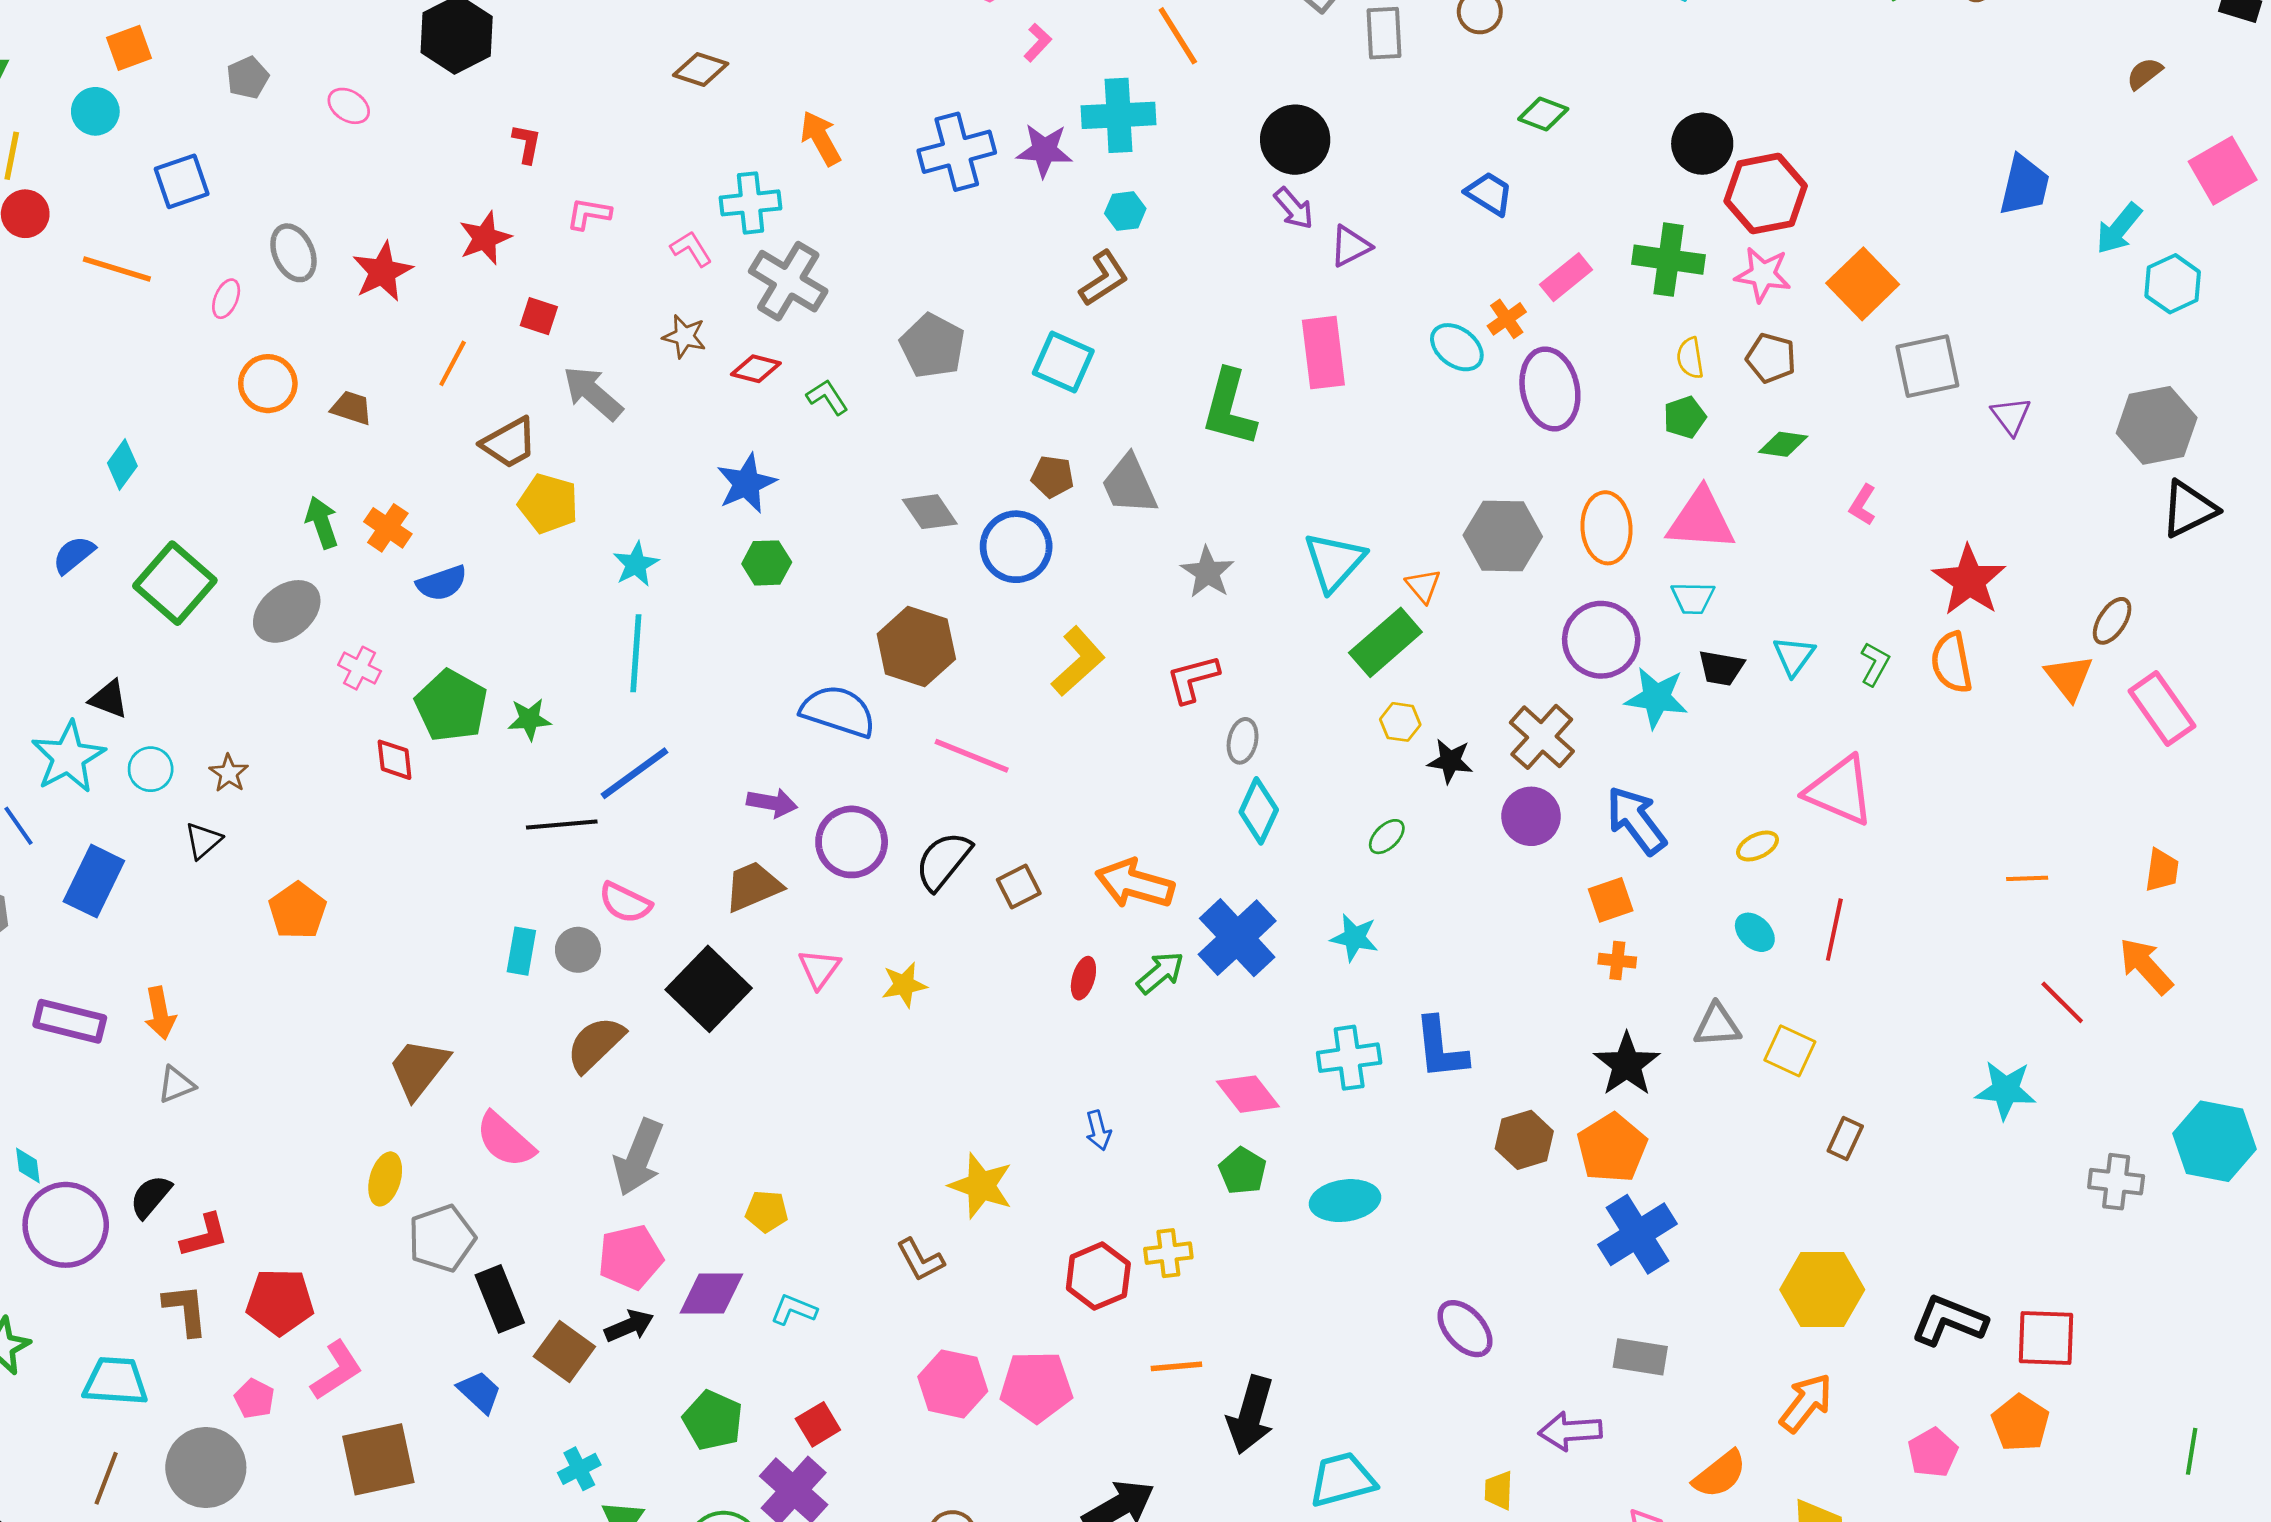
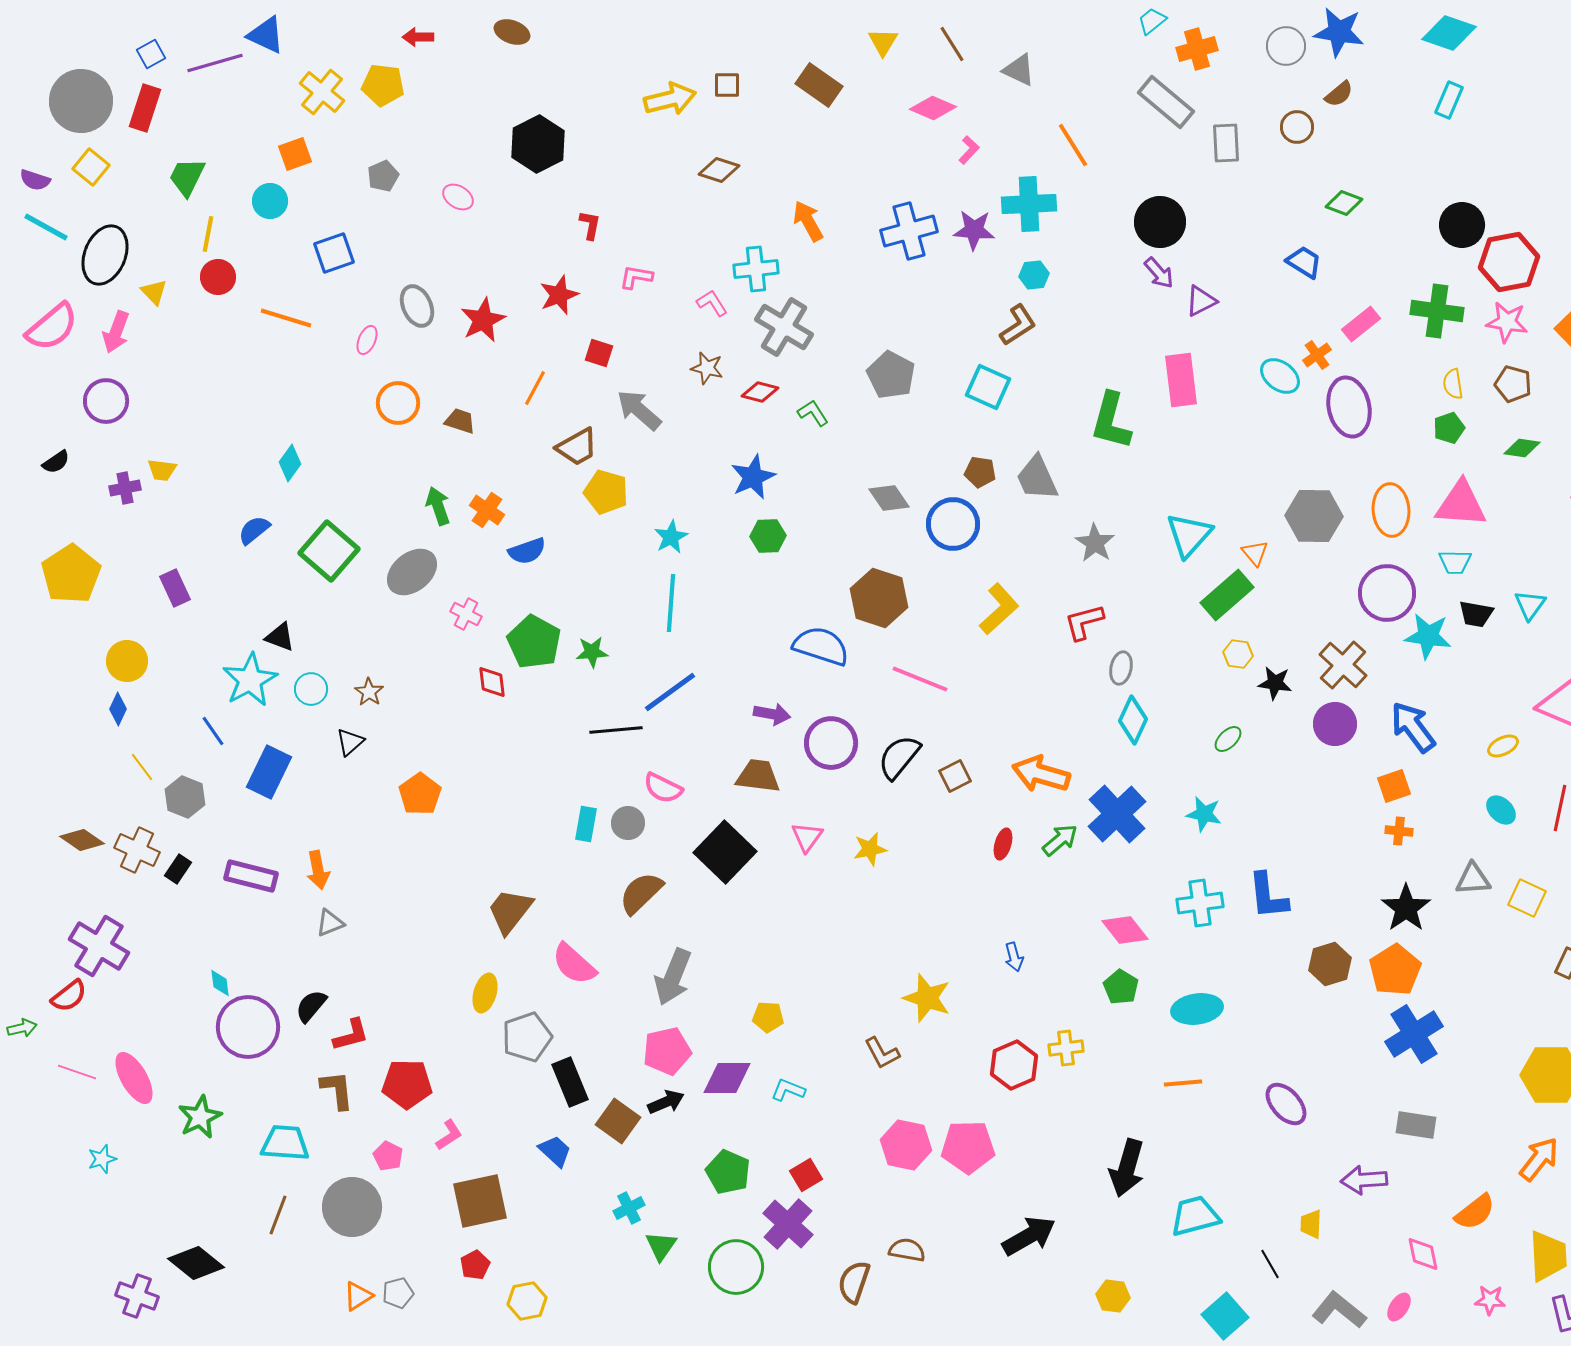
brown trapezoid: (753, 886) -> (758, 776), turned 30
orange line: (1176, 1366) -> (1183, 1083), moved
pink L-shape: (337, 1370) -> (449, 1135), size x0.7

